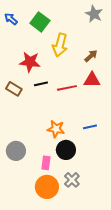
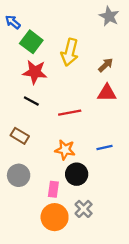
green square: (40, 22) -> (31, 42), moved
black line: (41, 84) -> (31, 101), moved, turned 40
red line: (67, 88) -> (70, 113), moved
brown rectangle: (14, 89) -> (20, 136), moved

